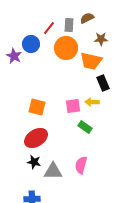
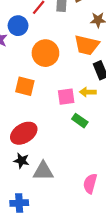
orange circle: (66, 48) -> (45, 53), moved
orange square: (37, 107) -> (25, 86), moved
pink semicircle: (81, 165) -> (90, 184), moved

